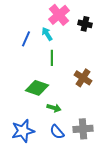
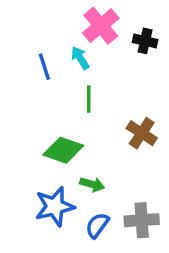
blue line: (26, 39) -> (44, 67), turned -42
blue star: (23, 131) -> (55, 207), moved
blue semicircle: (57, 132) -> (97, 225), turned 77

